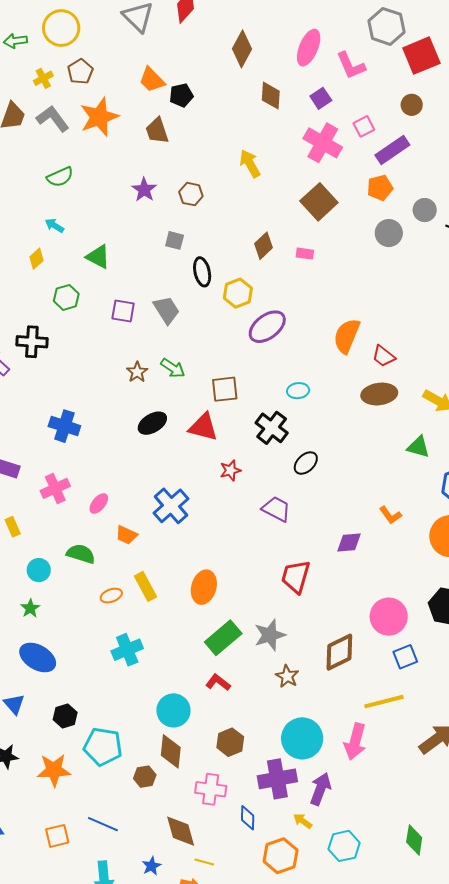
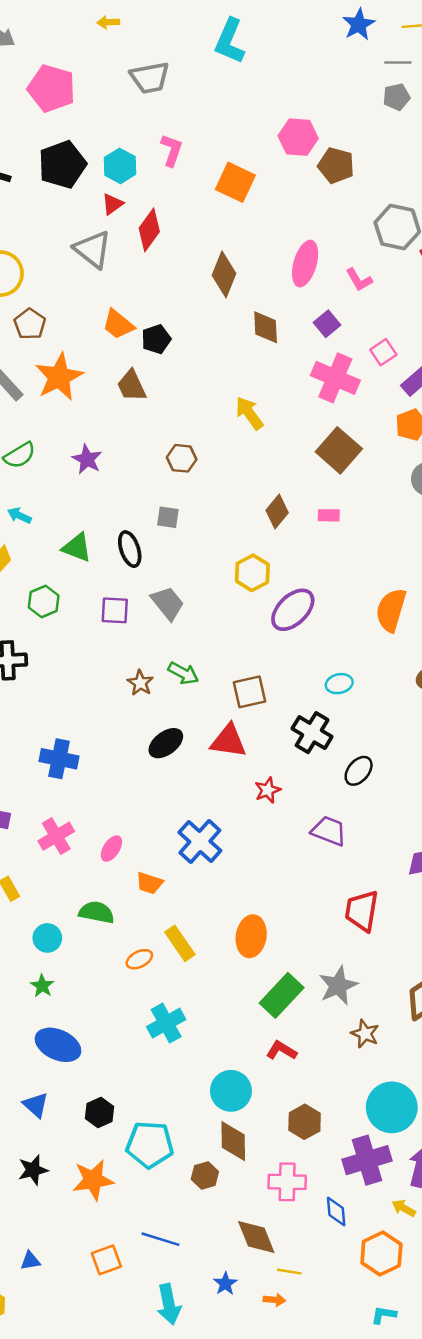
pink L-shape: (351, 66) -> (359, 280), size x0.7
purple star: (144, 190) -> (87, 459), moved
black ellipse: (202, 272) -> (130, 549), moved

